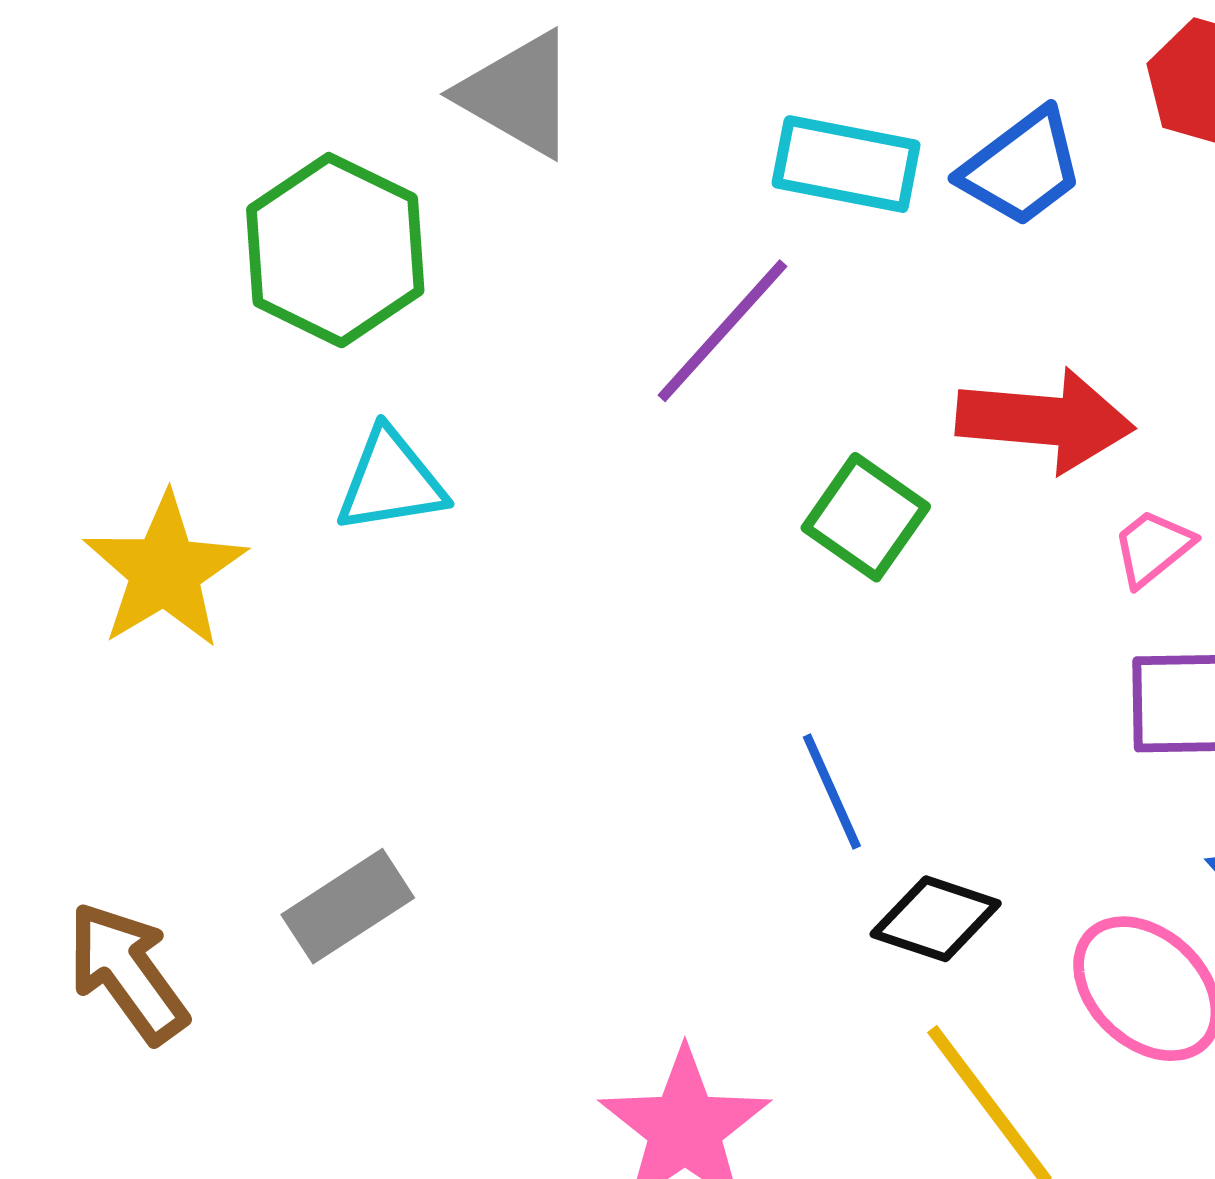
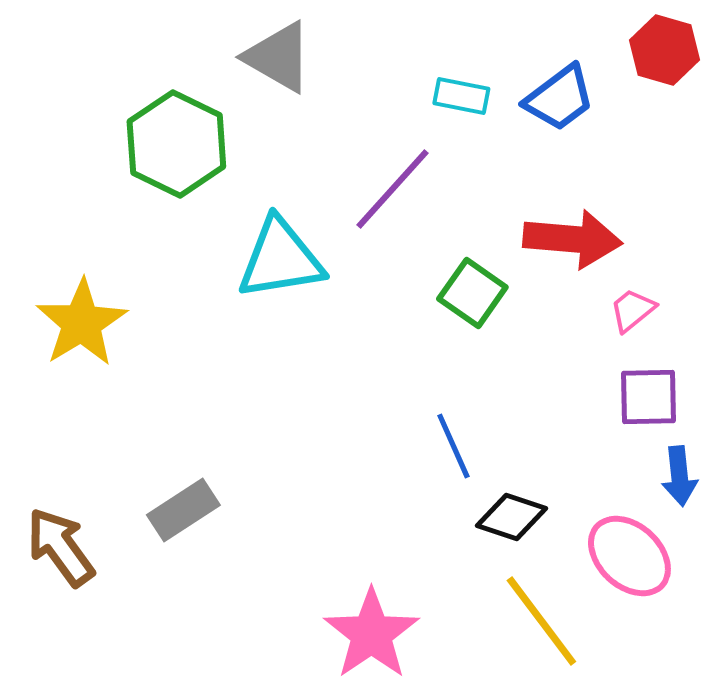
cyan rectangle: (846, 164) -> (461, 96), size x0.7
cyan triangle: (391, 481) -> (280, 259), moved, size x1.4

